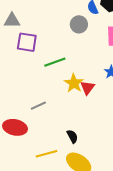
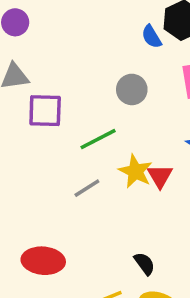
gray circle: (79, 24) -> (132, 89), moved
gray line: (38, 106) -> (87, 188), moved

